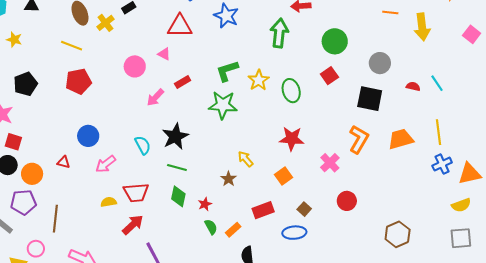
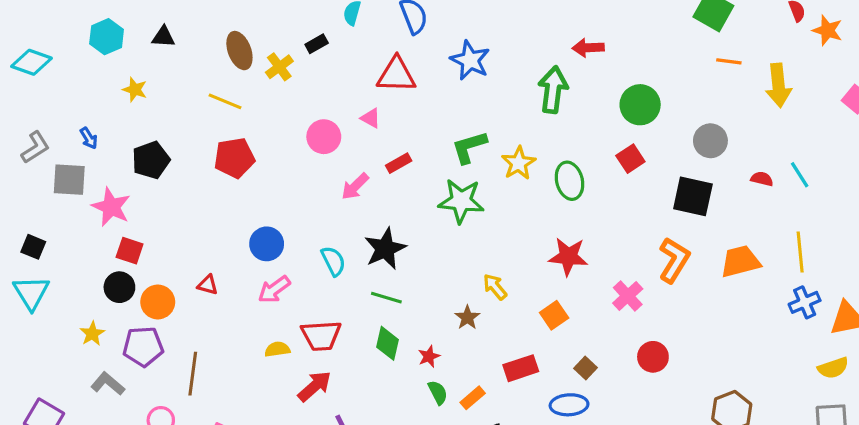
blue circle: (88, 136) -> (267, 244), moved

